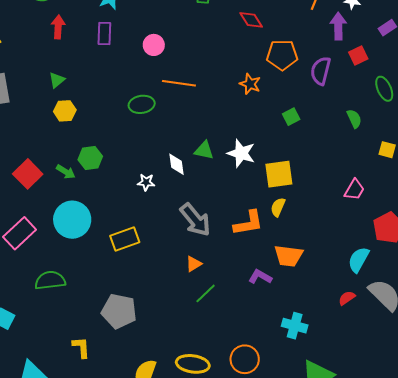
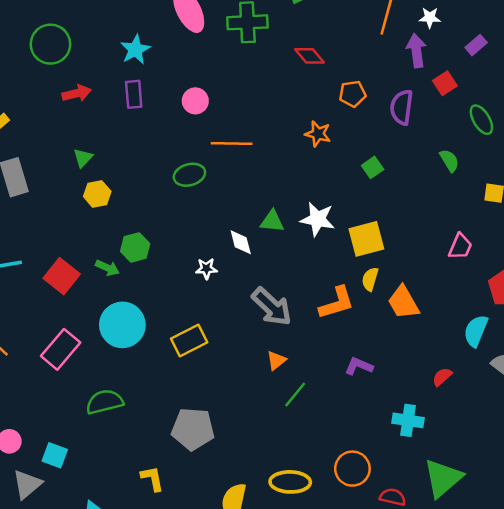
red arrow: (58, 27) -> (77, 93), turned 80
orange pentagon: (282, 55) -> (353, 94), size x0.7
orange trapezoid: (288, 256) -> (403, 302), moved, turned 60
red semicircle: (347, 298) -> (442, 377), moved

